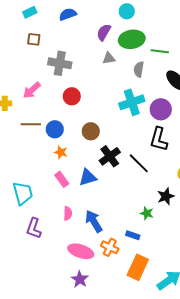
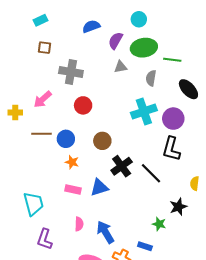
blue semicircle: (68, 14) -> (91, 26), moved
pink rectangle: (62, 179) -> (73, 190), turned -42

